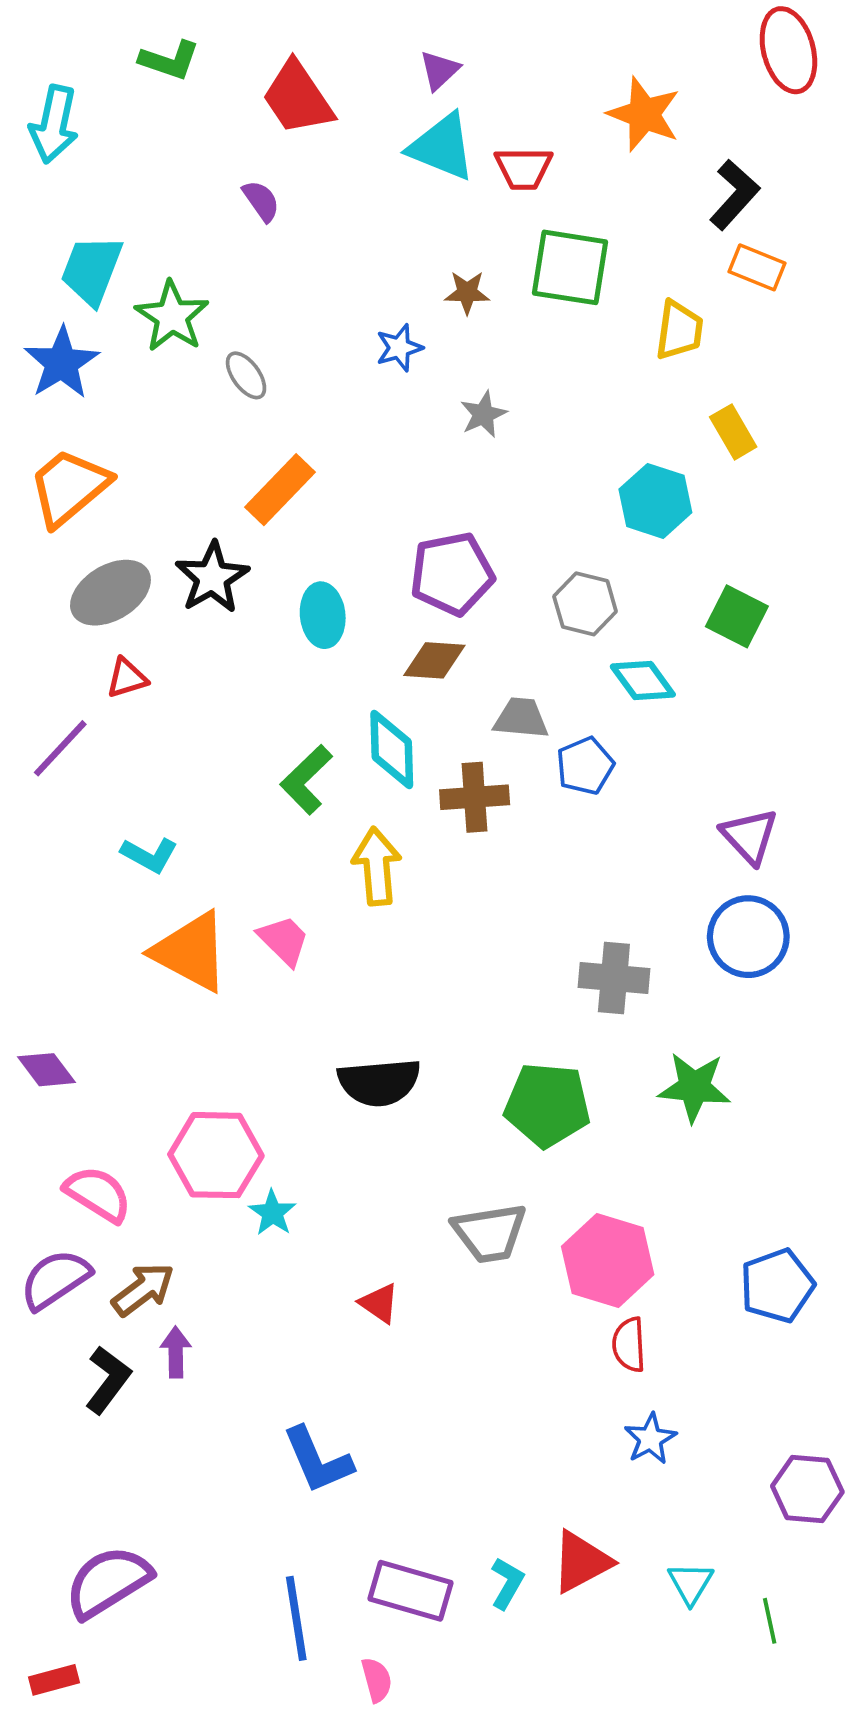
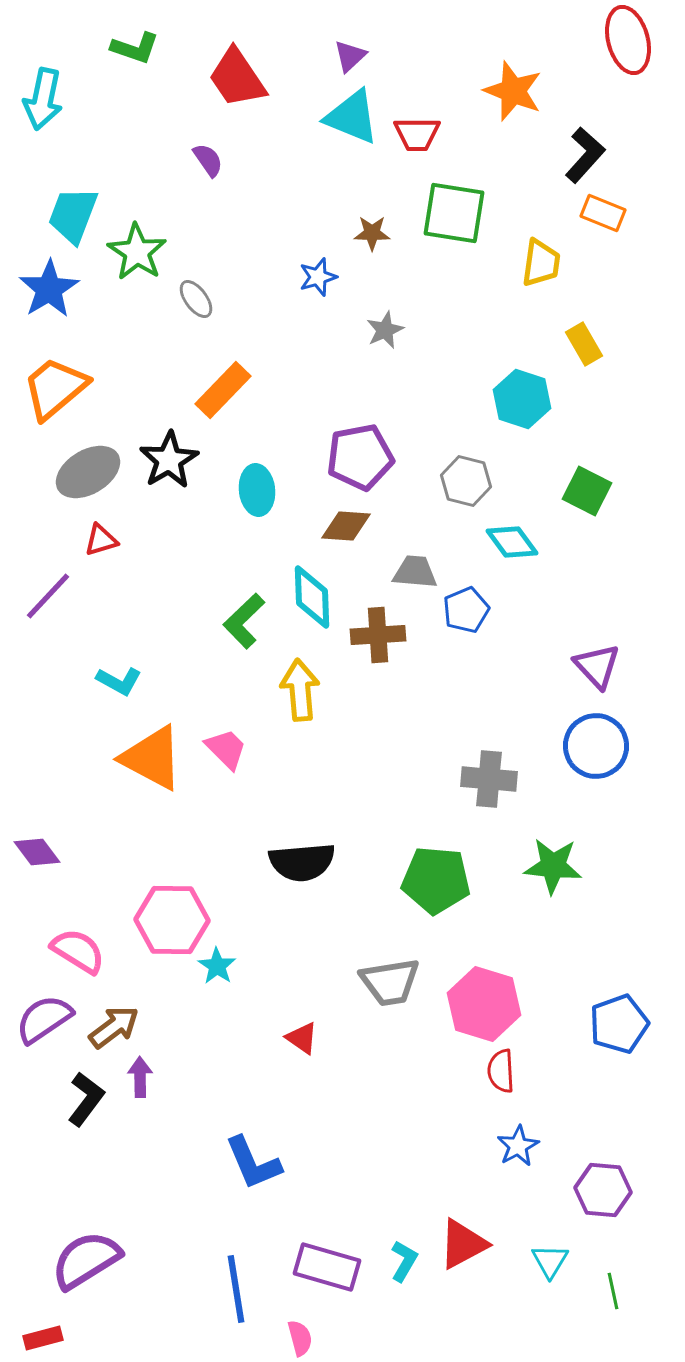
purple hexagon: (807, 1489) -> (603, 1190), moved

